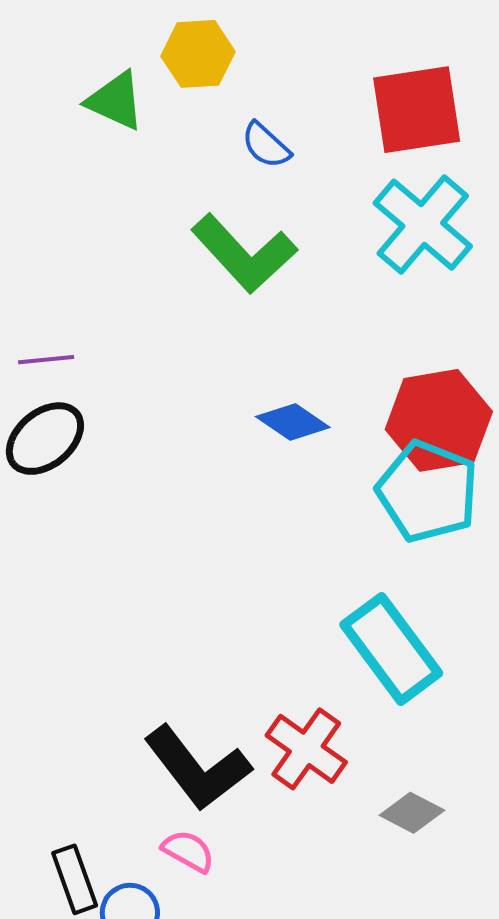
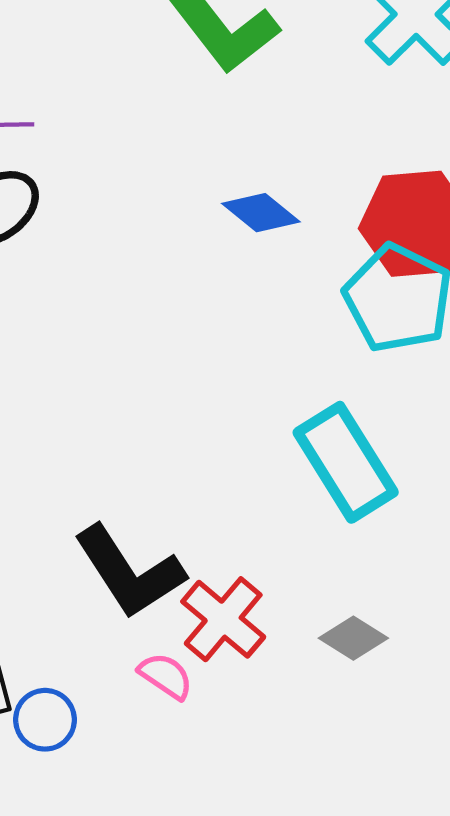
red cross: (306, 749) -> (223, 619), moved
pink semicircle: (188, 851) -> (166, 676), moved

